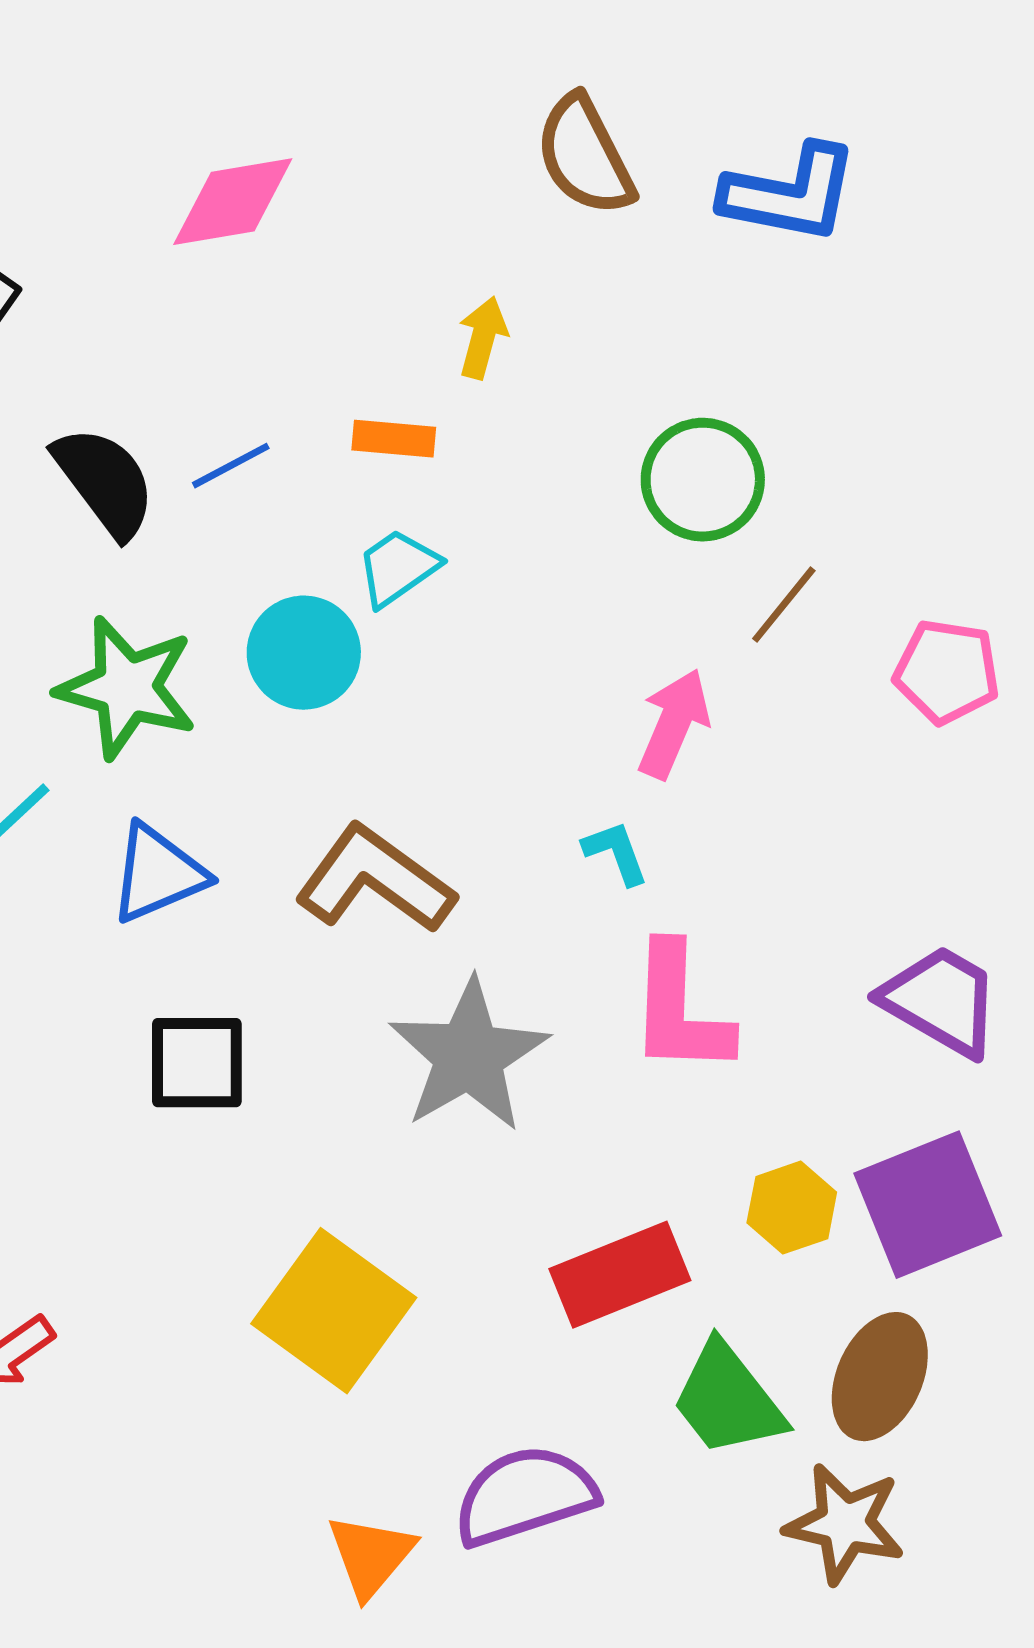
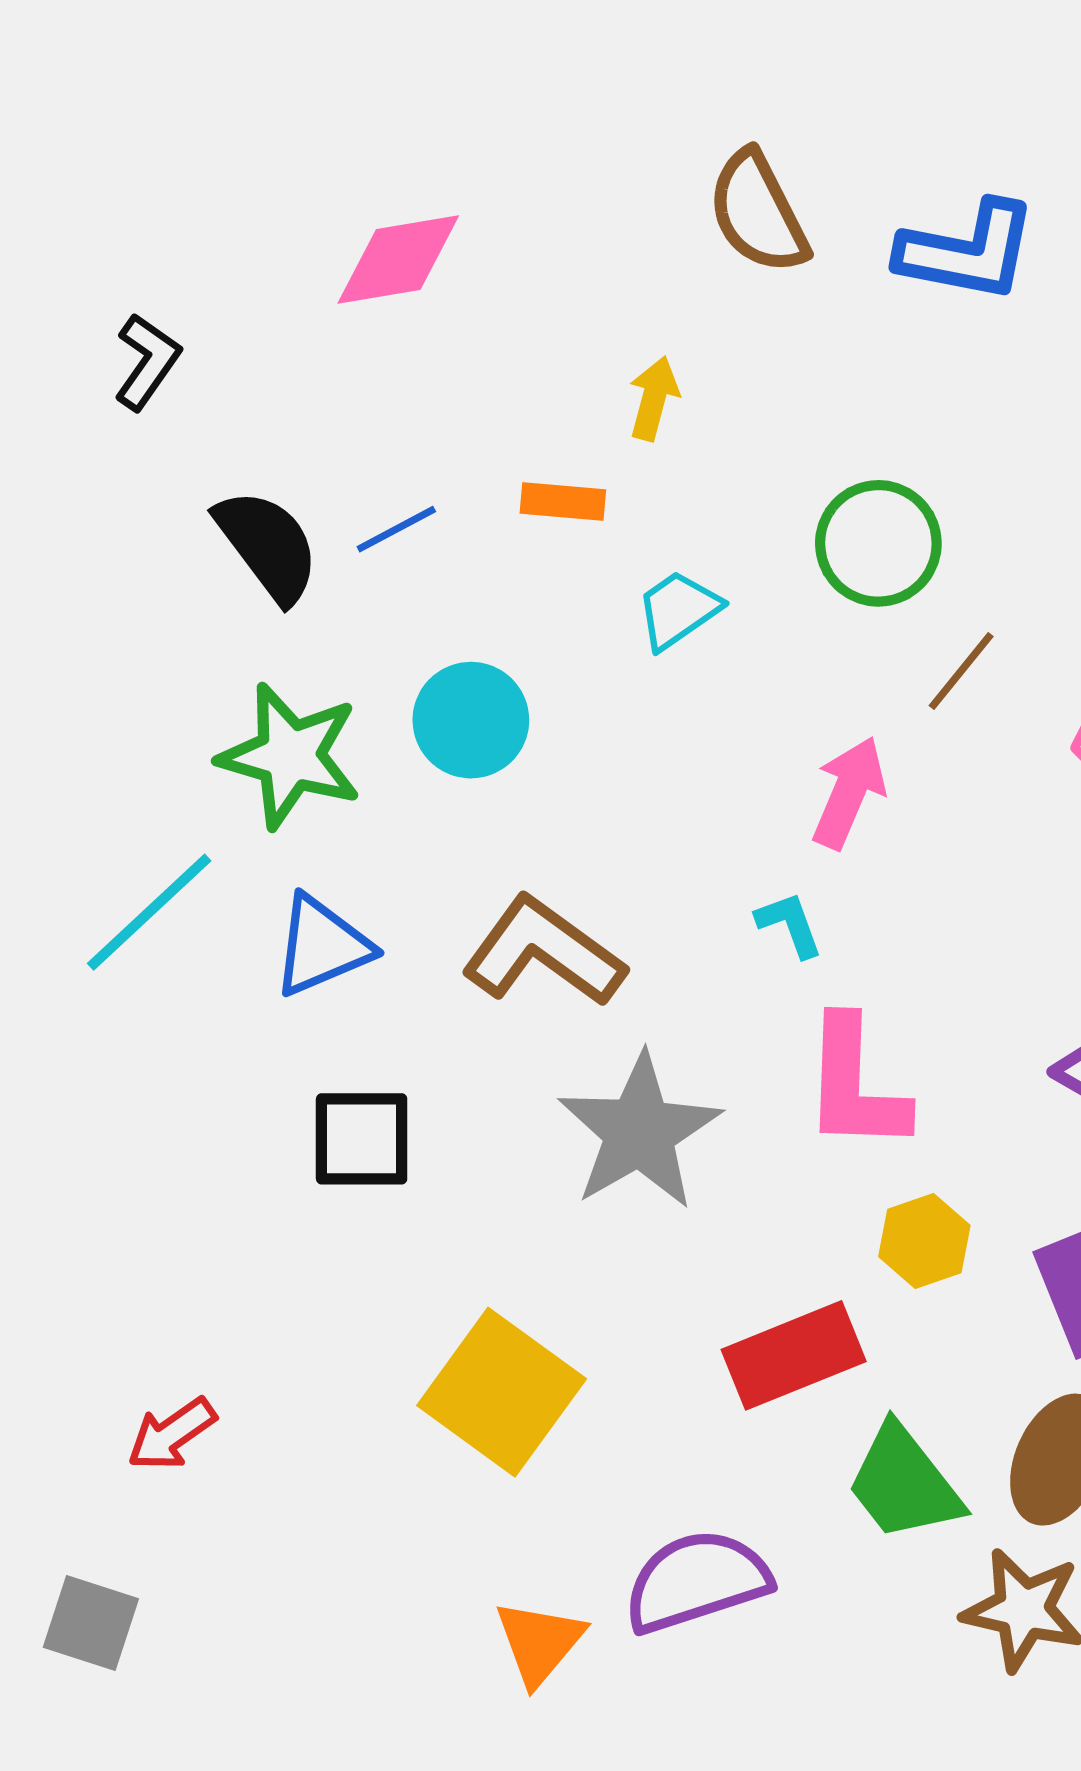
cyan trapezoid: (398, 568) -> (678, 610), moved
yellow hexagon: (792, 1208) -> (924, 1241), moved

